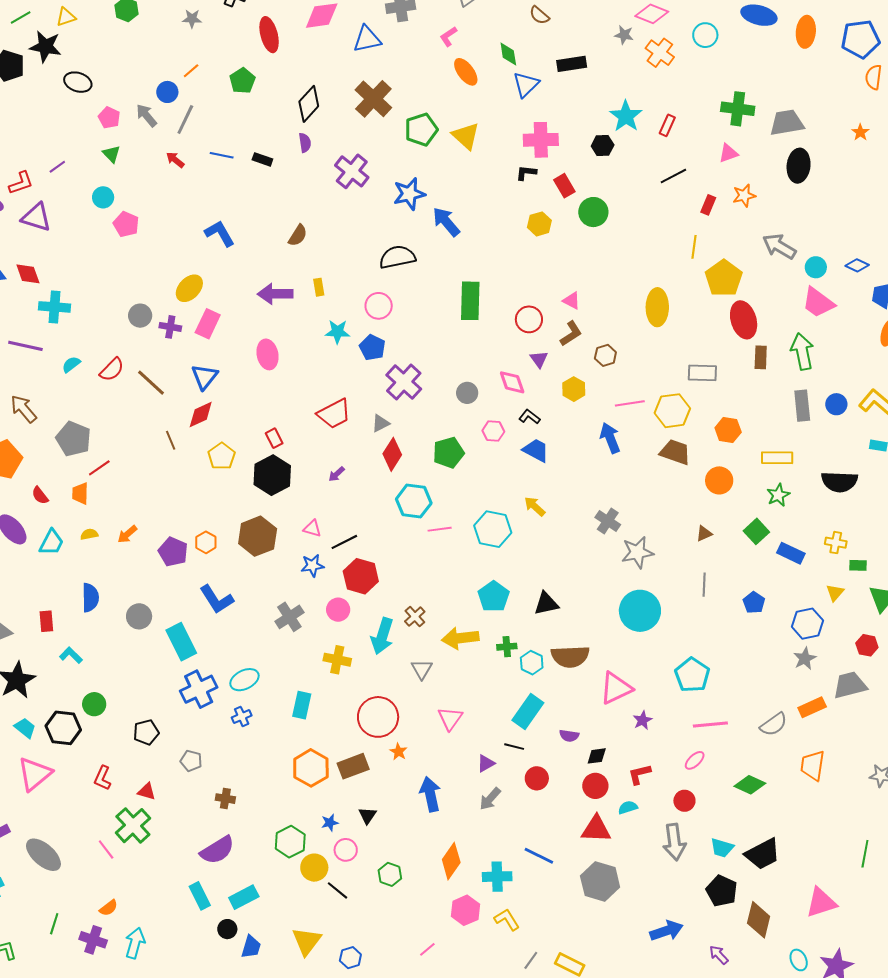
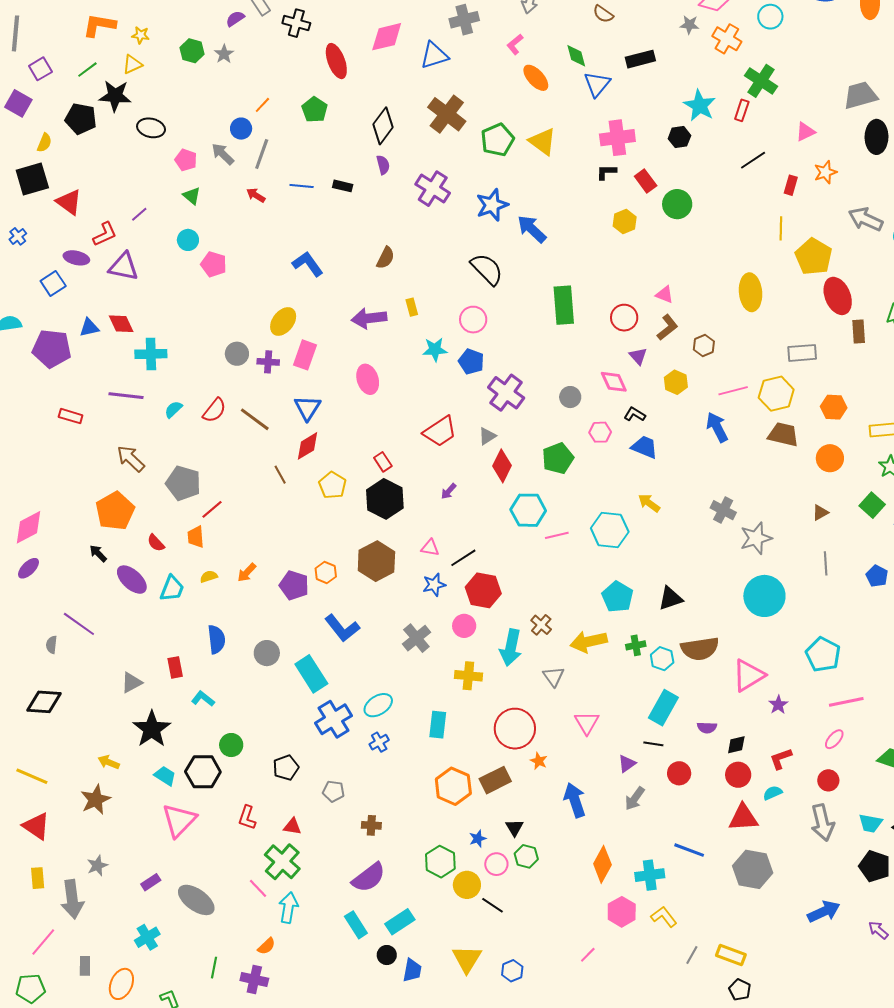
gray star: (192, 19) -> (224, 54), moved, turned -30
green cross: (738, 109) -> (761, 81), moved, turned 32
black semicircle: (397, 257) -> (487, 269), turned 63
green hexagon: (390, 874) -> (526, 856), moved
cyan arrow: (135, 943) -> (288, 908), moved

